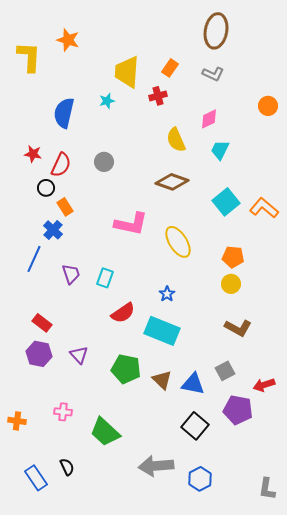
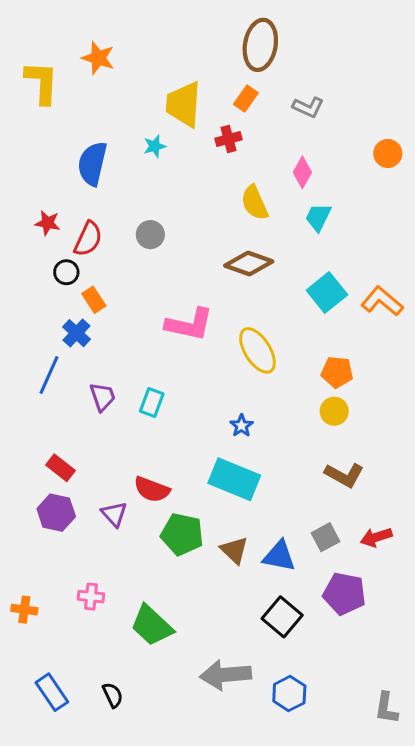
brown ellipse: (216, 31) -> (260, 45), moved
pink diamond: (209, 119) -> (302, 172), turned -35
red semicircle: (123, 313) -> (152, 489), moved, turned 55
red arrow: (264, 385) -> (376, 537), moved
black semicircle: (67, 467) -> (113, 695), moved

